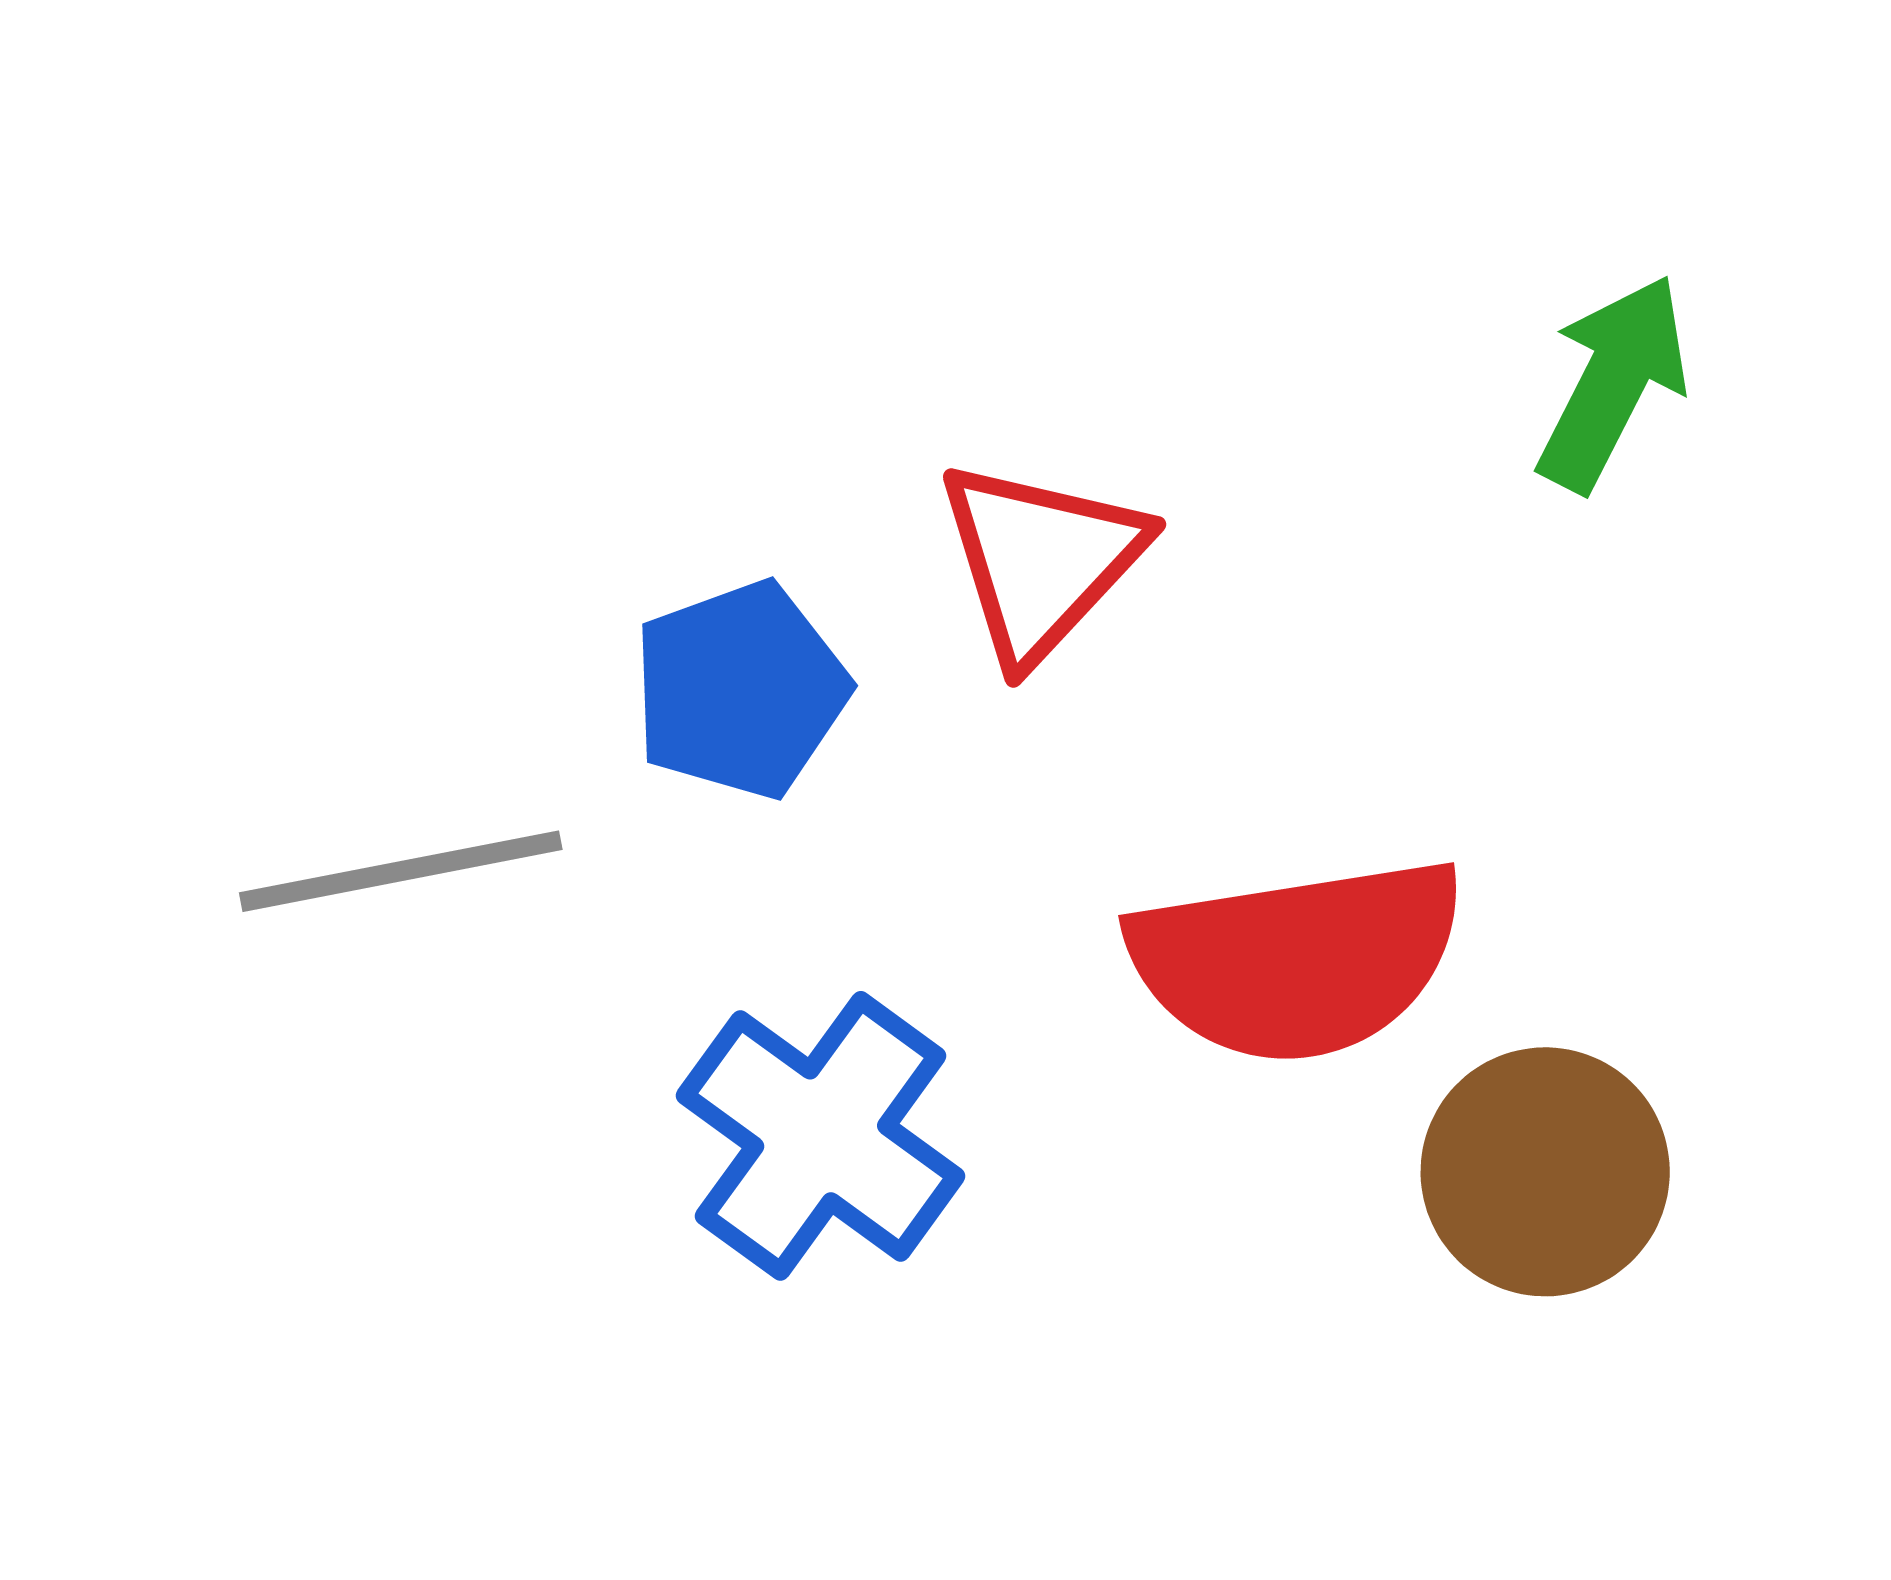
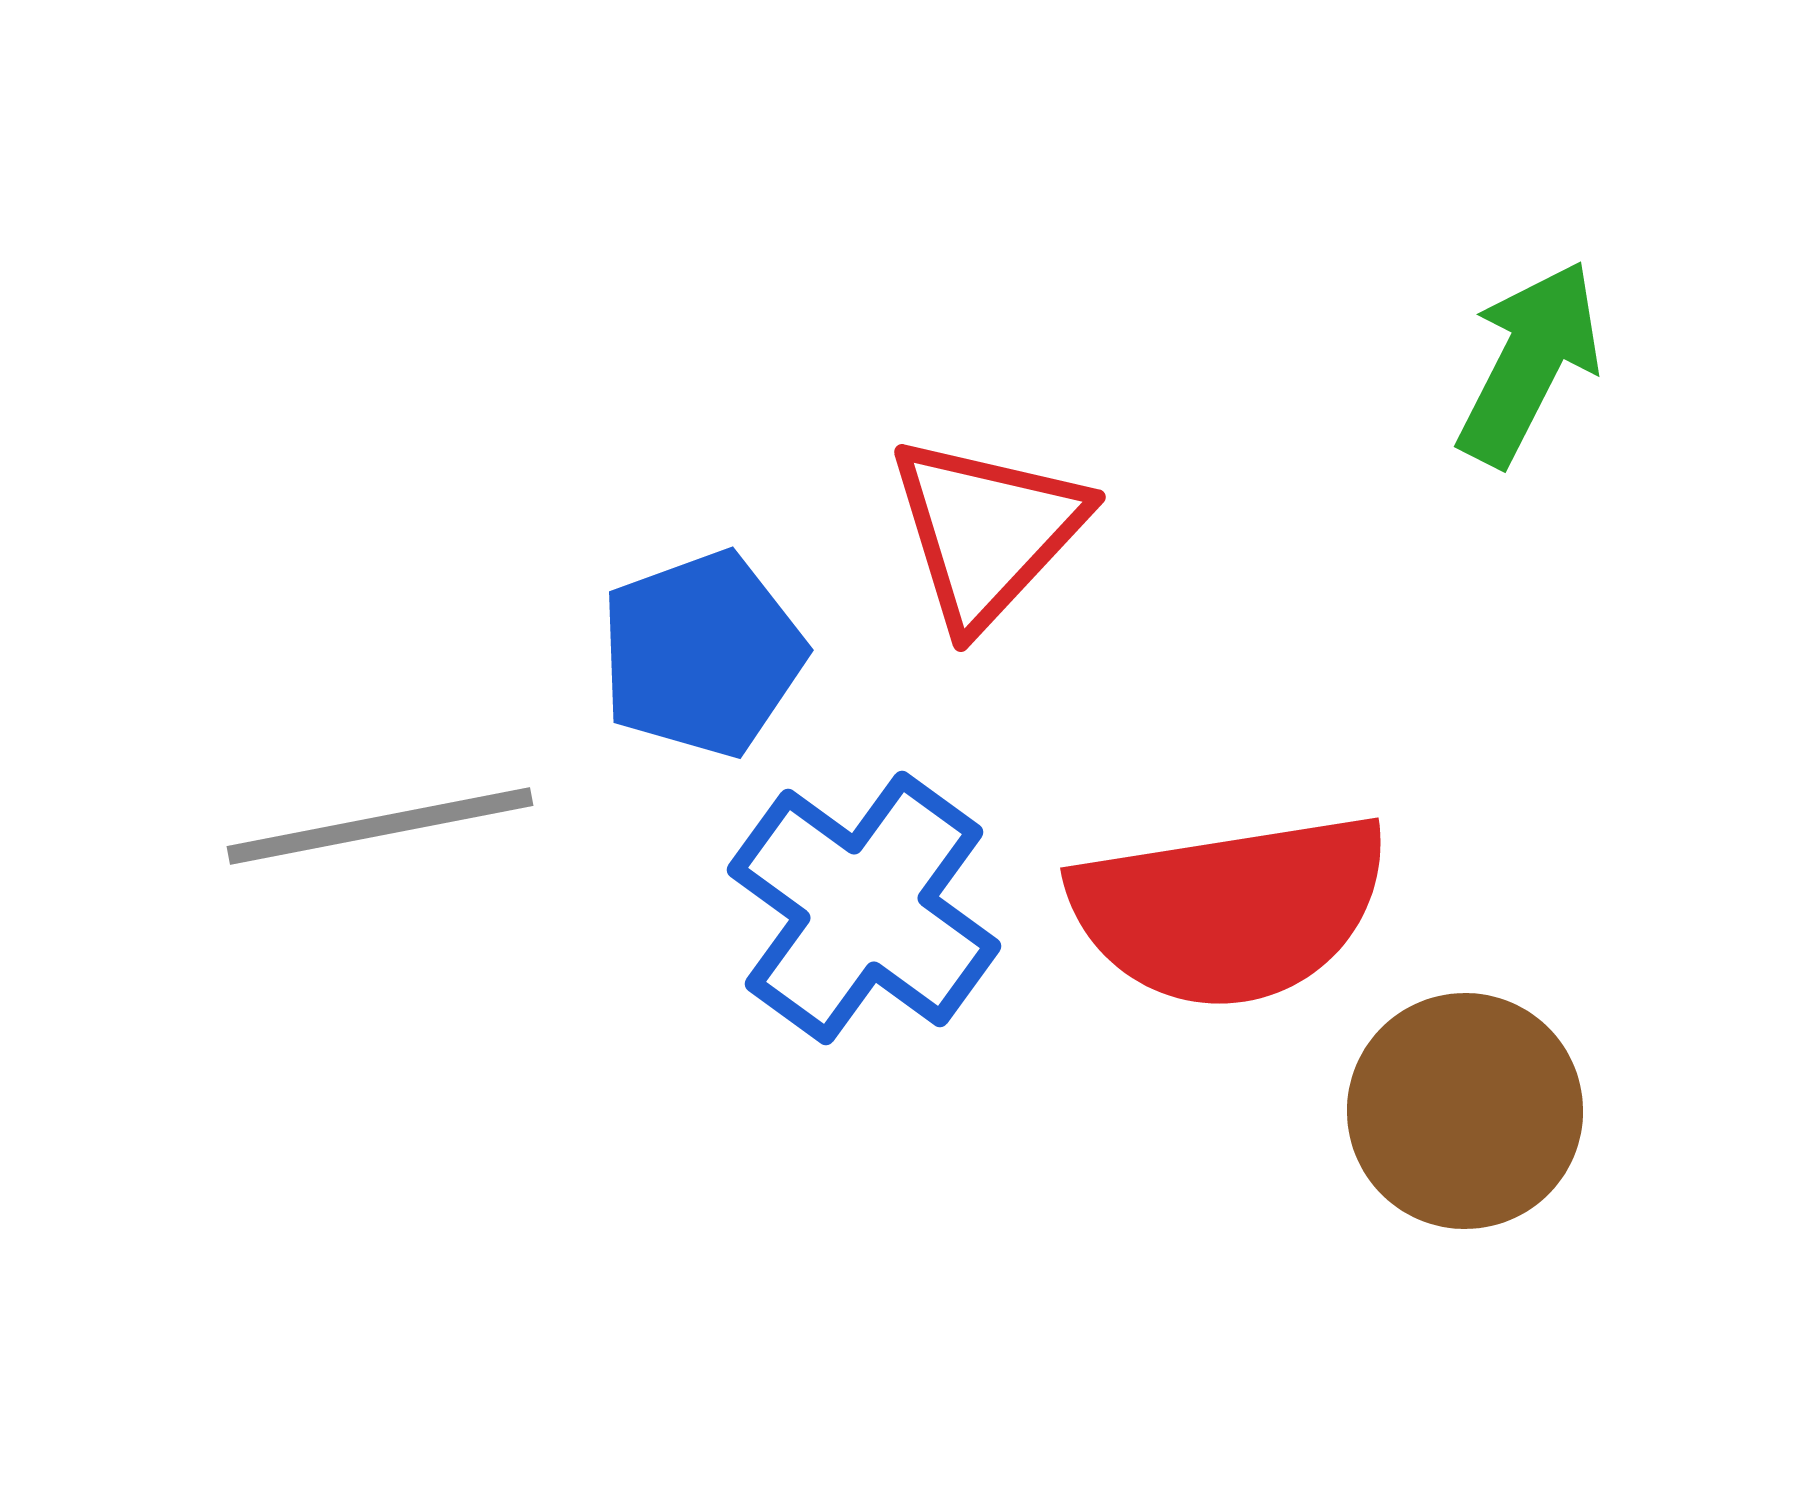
blue cross: (821, 1136) -> (864, 908), moved

